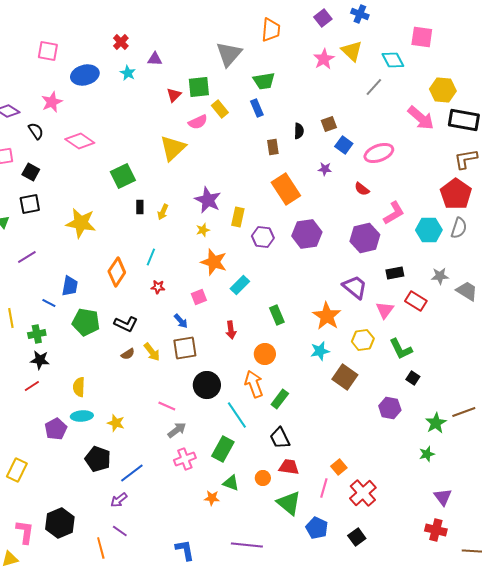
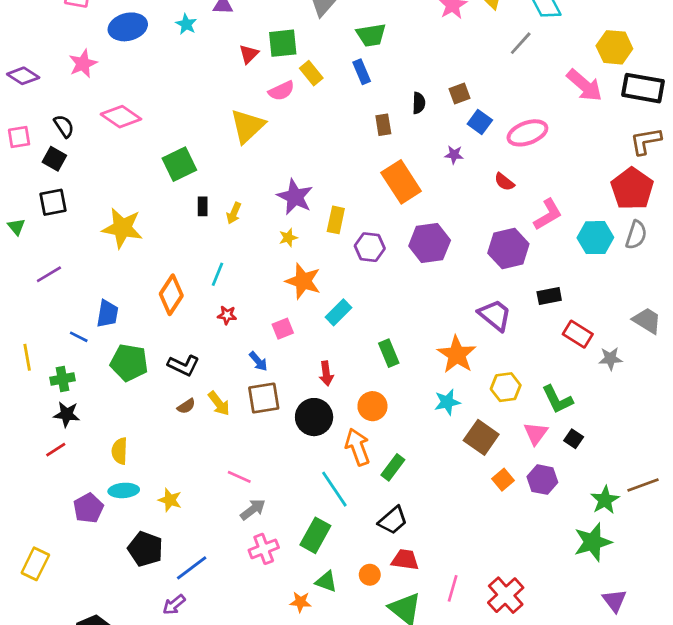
black semicircle: (36, 131) -> (64, 126), moved
gray star: (440, 276) -> (610, 359), moved
pink triangle: (385, 310) -> (536, 433), moved
black circle: (207, 385) -> (314, 417), moved
black trapezoid: (280, 438) -> (393, 520), turned -105
green star: (427, 454) -> (593, 542), size x1.8
orange square: (339, 467) -> (503, 480), moved

